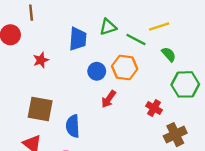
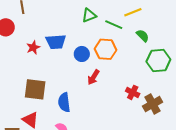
blue trapezoid: (78, 39) -> (56, 42), moved, turned 85
red cross: (154, 108) -> (133, 92), moved

